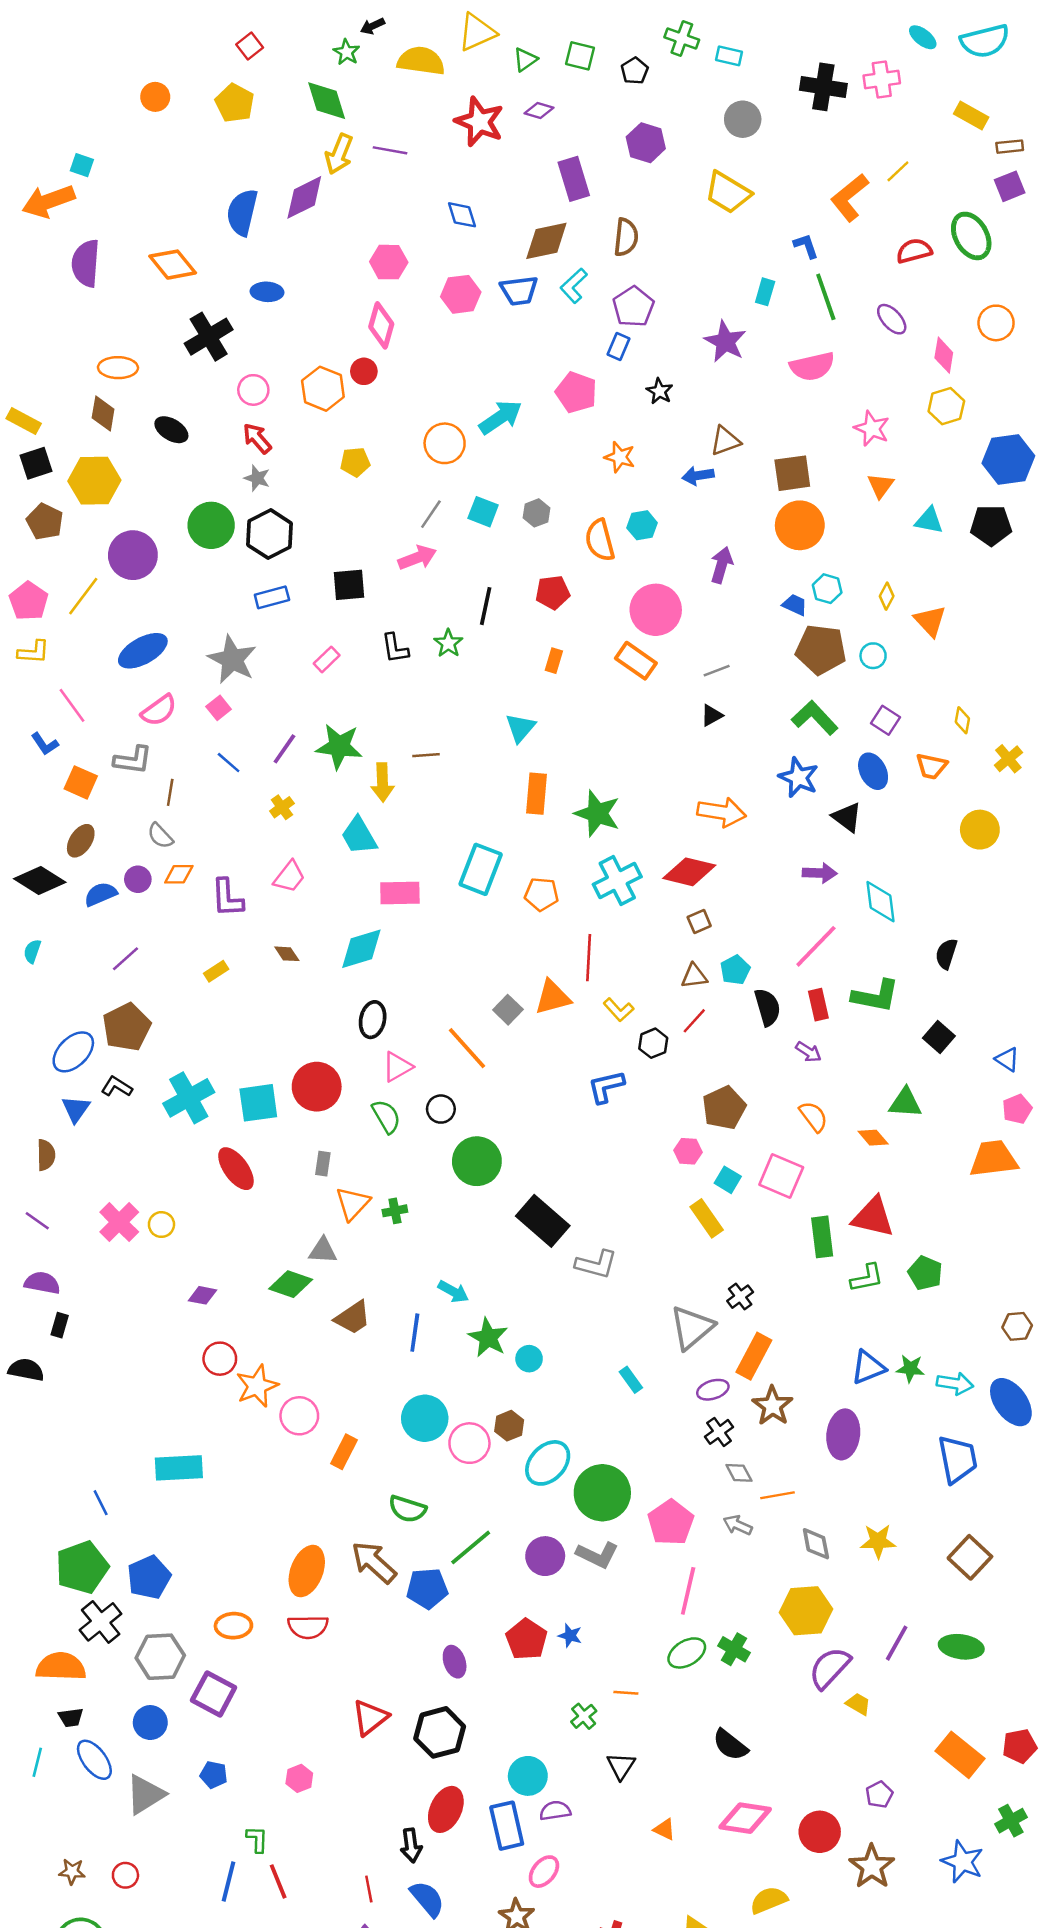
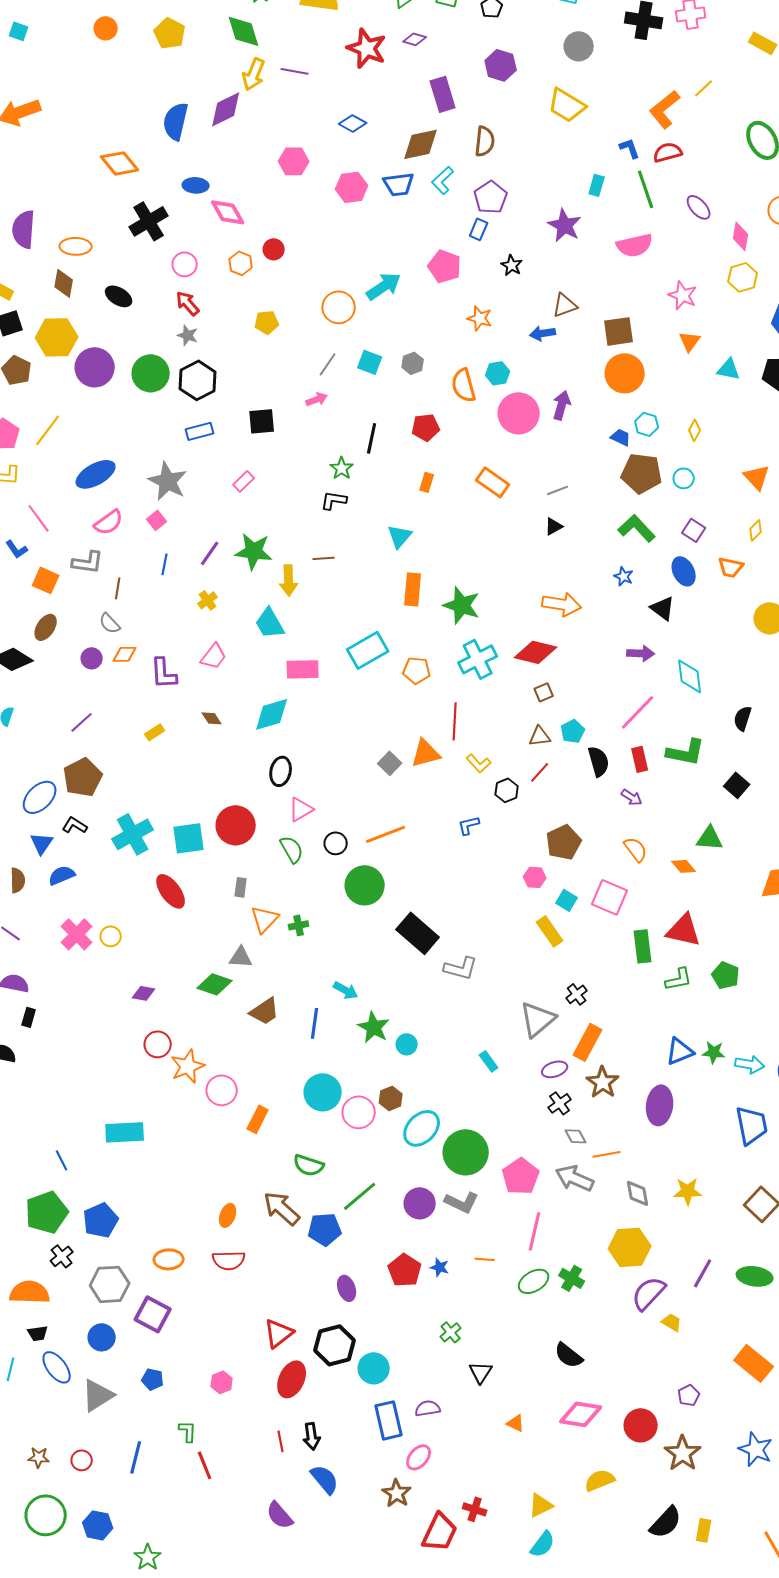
cyan square: (82, 165) -> (19, 31), moved
blue diamond: (462, 215) -> (353, 123), turned -44
red semicircle: (914, 251) -> (668, 152), moved
purple semicircle: (86, 263) -> (24, 229), moved
pink diamond: (381, 325) -> (228, 212), moved, turned -45
orange hexagon: (323, 389) -> (241, 263), size x0.7
purple circle: (133, 555) -> (95, 367), moved
pink arrow: (417, 558) -> (317, 399), size x0.7
pink circle: (656, 610) -> (519, 413), moved
orange triangle: (930, 621) -> (757, 477), moved
black L-shape: (395, 648) -> (334, 500), moved, turned 108
yellow diamond: (962, 720) -> (756, 530), turned 35
blue line: (229, 763) -> (165, 564), turned 60
blue star: (799, 777) -> (624, 576), size x0.6
cyan rectangle: (481, 869) -> (368, 650), turned 39
blue semicircle: (101, 894) -> (62, 875), moved
orange line: (467, 1048) -> (386, 834), moved, turned -69
blue L-shape: (606, 1087) -> (469, 825), size x0.7
gray arrow: (738, 1525) -> (575, 1178), size x1.6
orange ellipse: (307, 1571) -> (228, 1215), size x0.6
black cross: (101, 1622) -> (62, 1256), size x0.7
orange line: (626, 1693) -> (485, 1259), moved
cyan circle: (528, 1776) -> (374, 1368), moved
red ellipse: (446, 1809) -> (292, 1379), moved
blue line: (229, 1881) -> (136, 1457), moved
red line: (369, 1889) -> (281, 1441), moved

